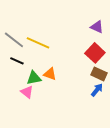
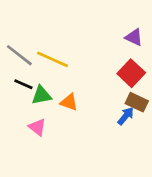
green triangle: (34, 78) -> (41, 95), moved
blue arrow: (97, 90) -> (126, 116), moved

